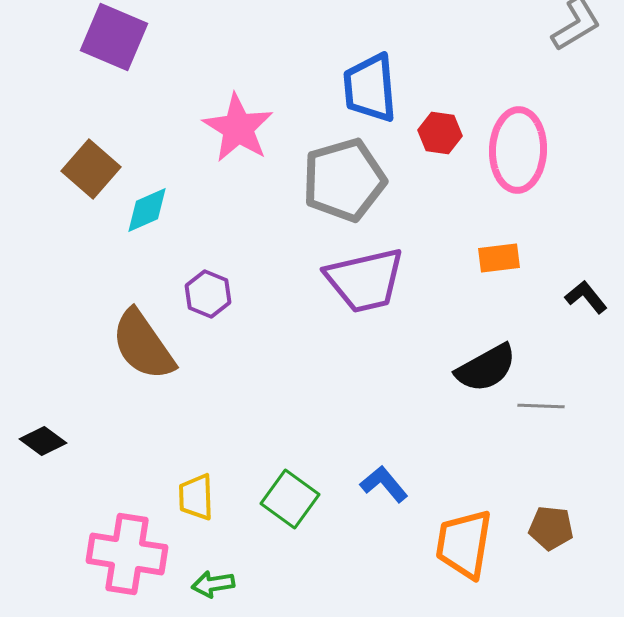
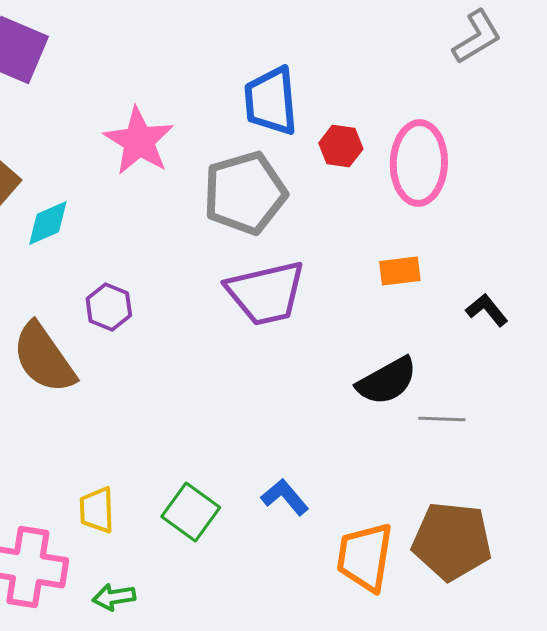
brown pentagon: (551, 528) -> (452, 541), size x1.8

